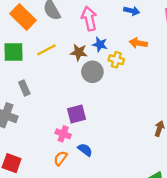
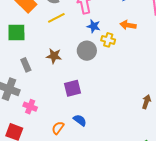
yellow line: (46, 50) -> (56, 18), moved
brown star: (79, 52) -> (54, 56), moved
pink cross: (63, 134) -> (30, 107), moved

